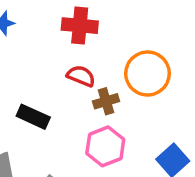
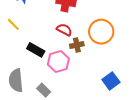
pink hexagon: (105, 146) -> (58, 62), moved

